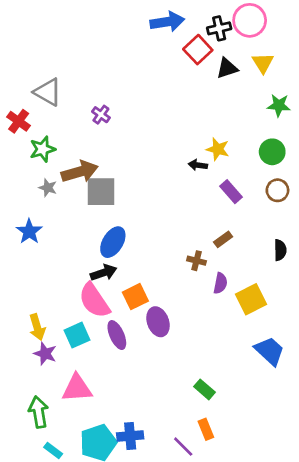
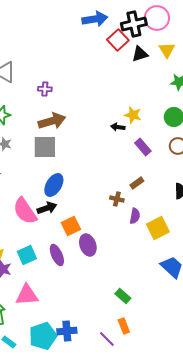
black cross: (219, 28) -> (134, 24), size x1.4
purple cross: (101, 115) -> (45, 89), turned -32
brown arrow: (80, 172) -> (52, 121), moved
pink semicircle: (94, 301) -> (25, 211), moved

